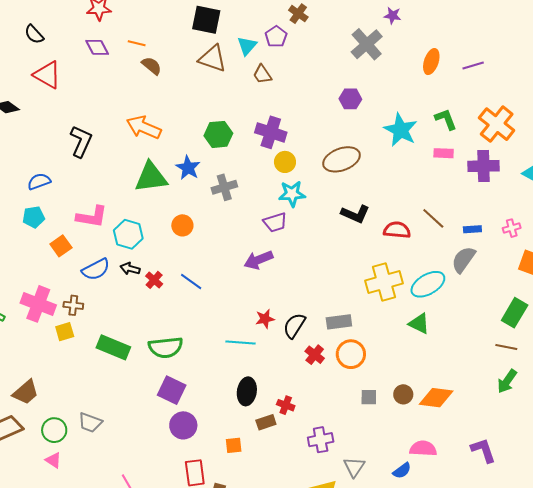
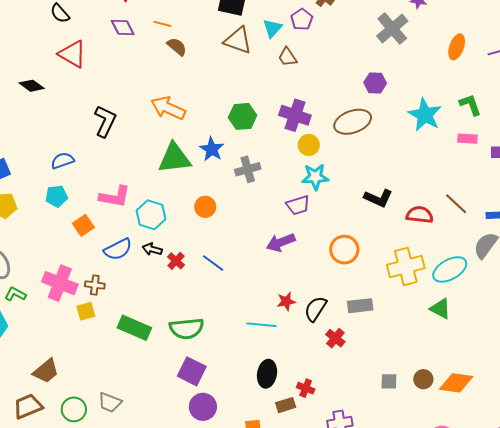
brown ellipse: (342, 159) -> (353, 122), moved
orange circle: (351, 354) -> (344, 250), moved

